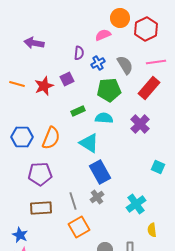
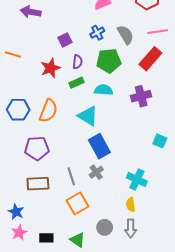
purple semicircle: (79, 53) -> (78, 62), moved
purple square: (67, 79) -> (65, 40), moved
red star: (44, 86) -> (50, 68), moved
purple cross: (140, 124) -> (141, 96), turned 30
cyan cross: (136, 204) -> (137, 179), turned -30
yellow semicircle: (152, 230) -> (131, 204), moved

